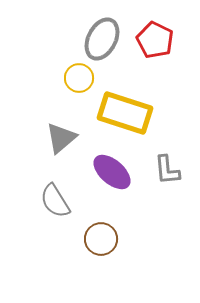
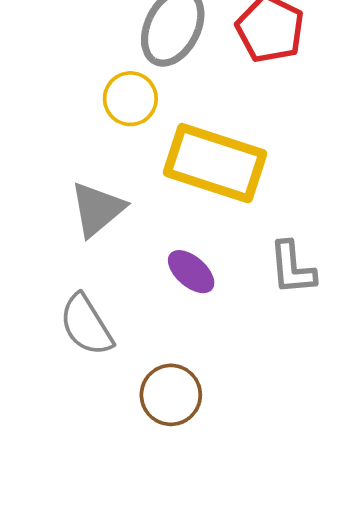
purple ellipse: (112, 172) -> (191, 272), size x0.7

